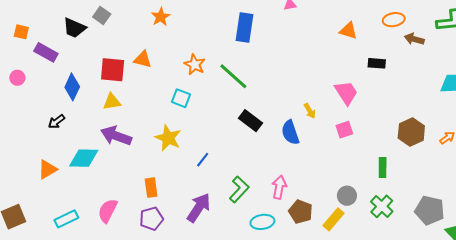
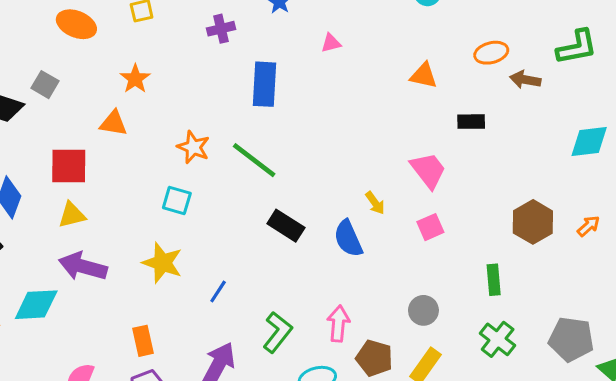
orange triangle: (143, 59) -> (114, 123), moved
gray circle: (347, 196) -> (423, 310), moved

